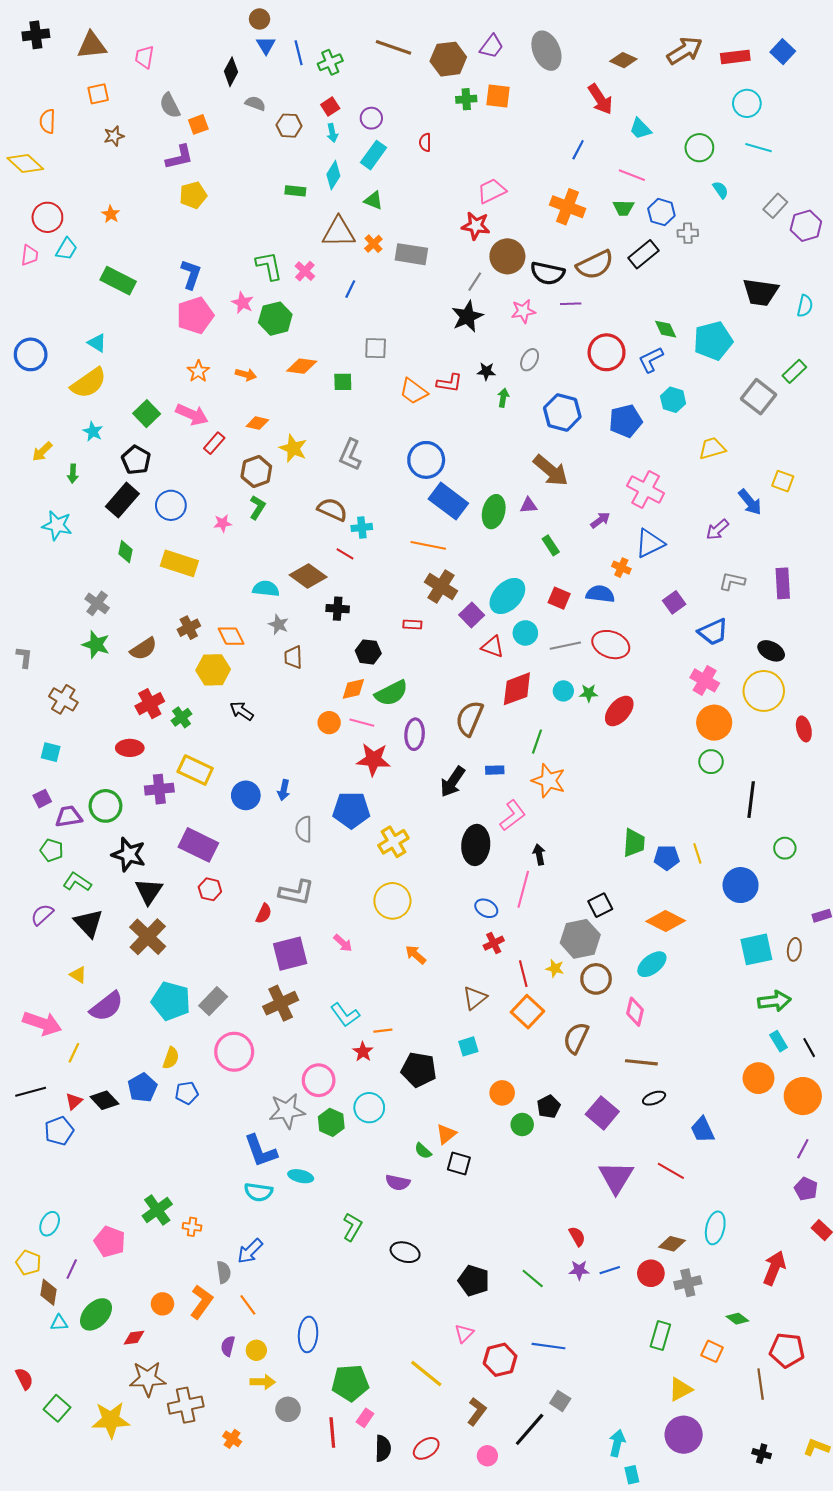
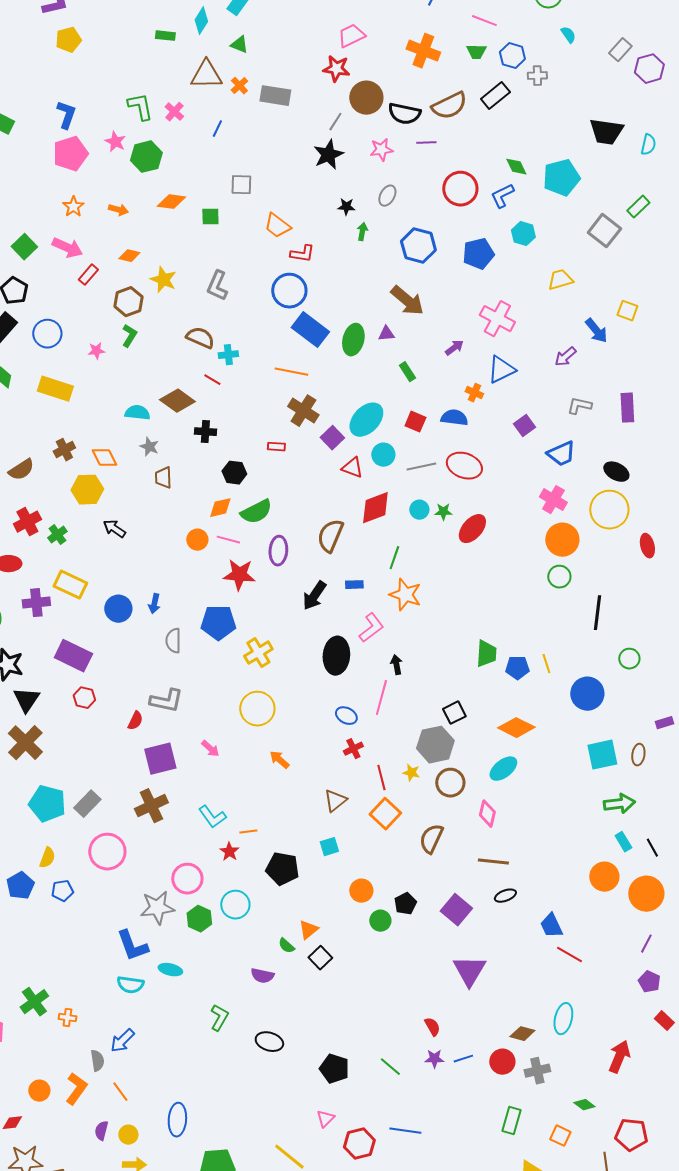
red L-shape: (449, 383) -> (302, 254), moved
black square: (459, 1164) -> (320, 958), turned 30
red line: (671, 1171) -> (569, 955), moved

